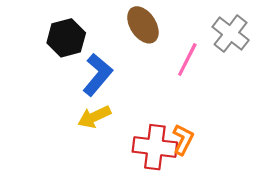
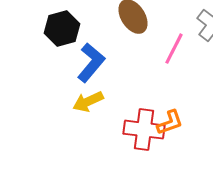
orange L-shape: (183, 140) -> (170, 123), turned 44

